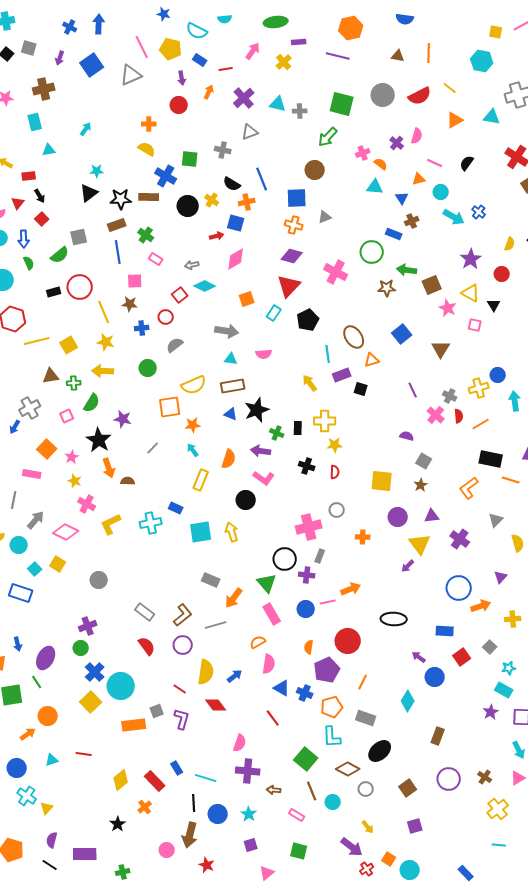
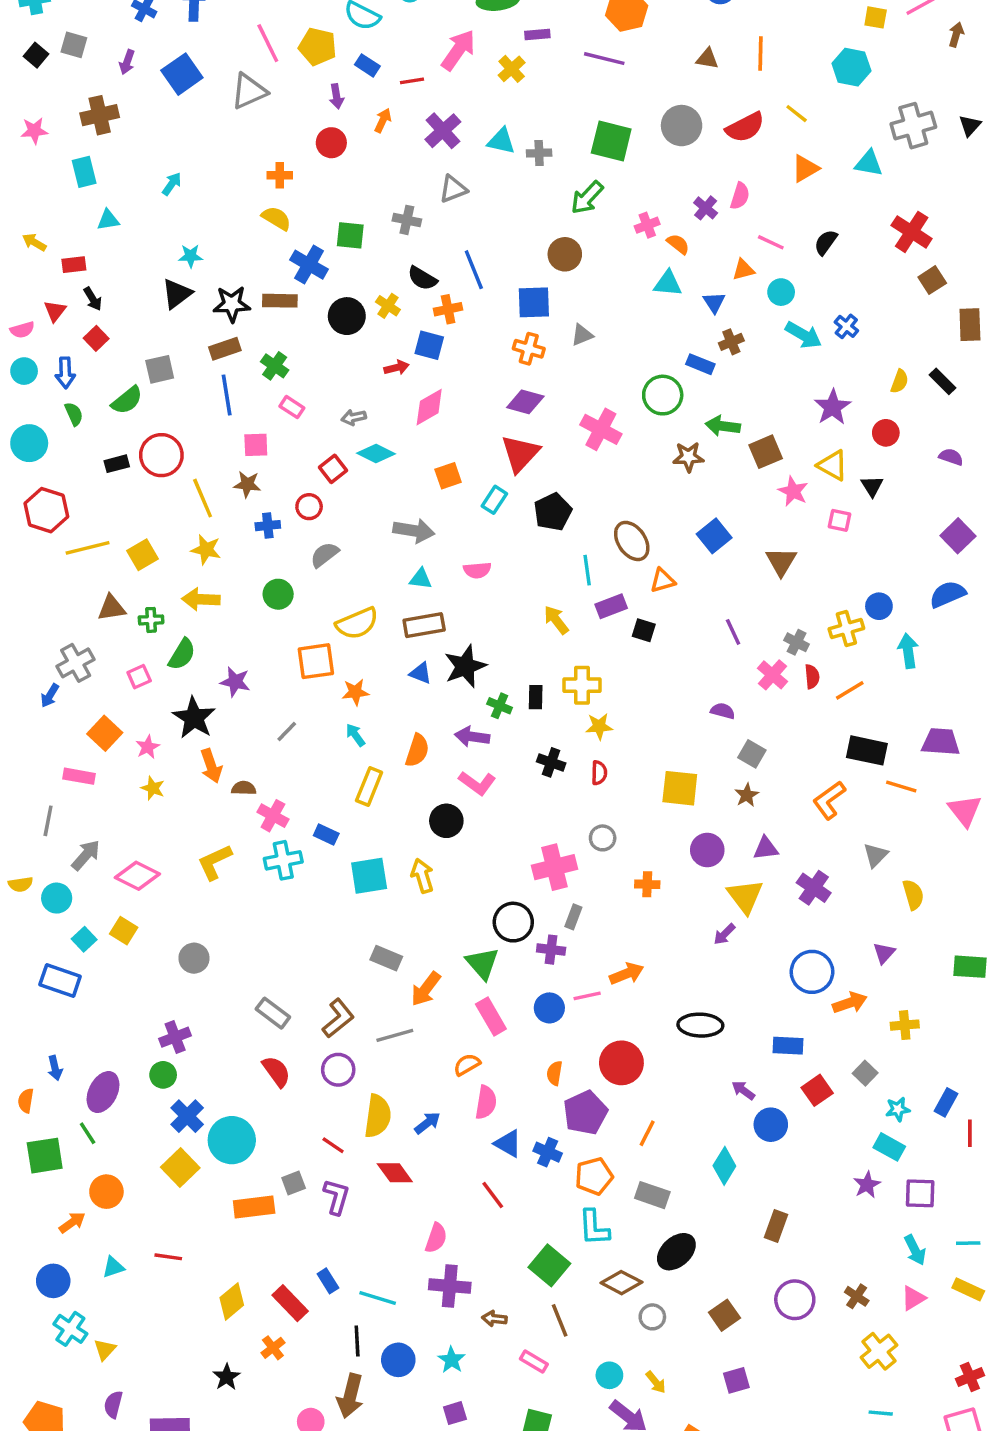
pink arrow: (253, 51) -> (458, 50), size x1.4
pink cross: (87, 504) -> (273, 816), moved
cyan circle: (333, 802) -> (609, 1375), moved

